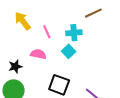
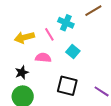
yellow arrow: (23, 21) -> (24, 37), moved, turned -60
cyan cross: (74, 33) -> (66, 23), moved, turned 35

